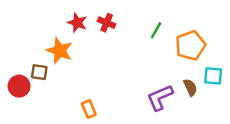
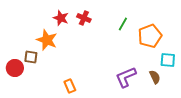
brown semicircle: (190, 87) -> (155, 77), moved

